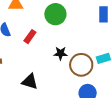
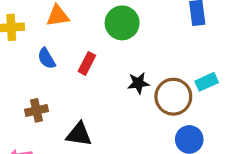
black triangle: (30, 82) -> (79, 134), moved

